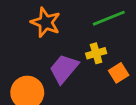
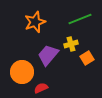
orange star: (46, 22) -> (35, 22), turned 30

